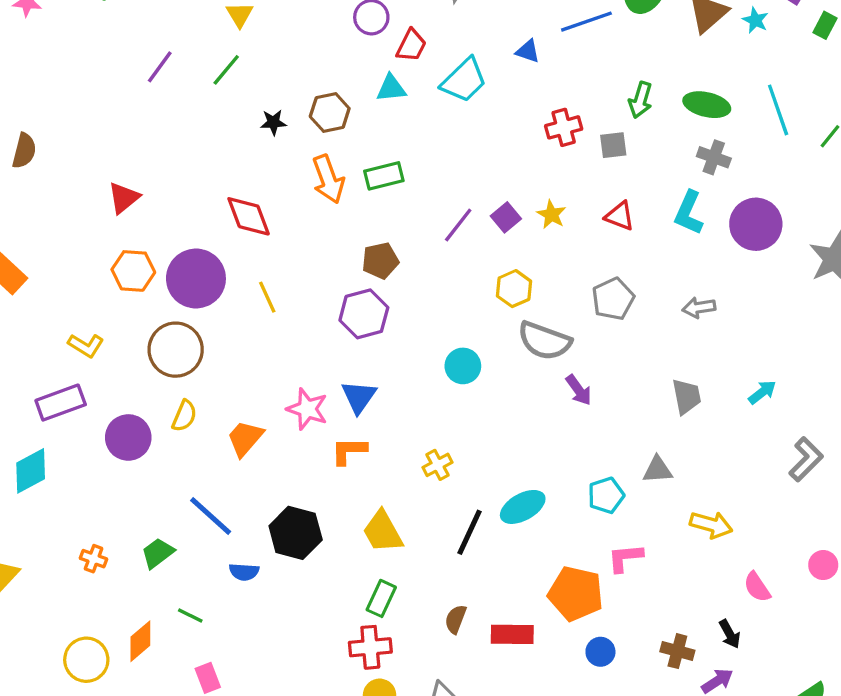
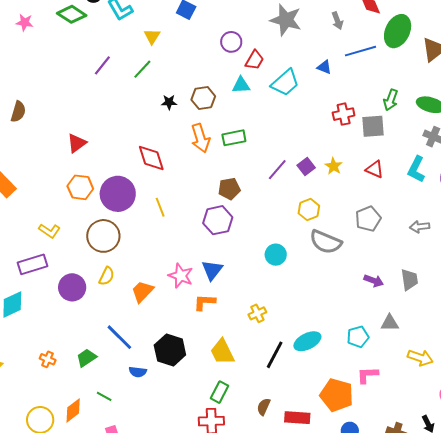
gray square: (613, 145) -> (373, 126), size x1.4
purple arrow: (579, 390) -> (374, 281), moved, turned -36

